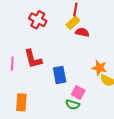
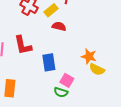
yellow rectangle: (73, 23) -> (51, 10), moved
red semicircle: (82, 32) -> (59, 26), moved

